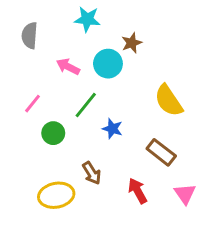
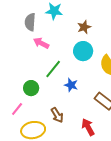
gray semicircle: (30, 35) -> (30, 22), moved
cyan circle: (108, 64) -> (83, 51), moved
pink line: (33, 104) -> (17, 109), moved

